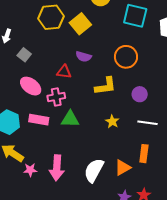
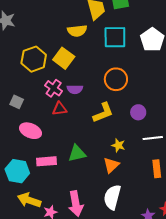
pink cross: (56, 97) -> (54, 88), moved, turned -30
orange triangle: (123, 168) -> (111, 165), moved

